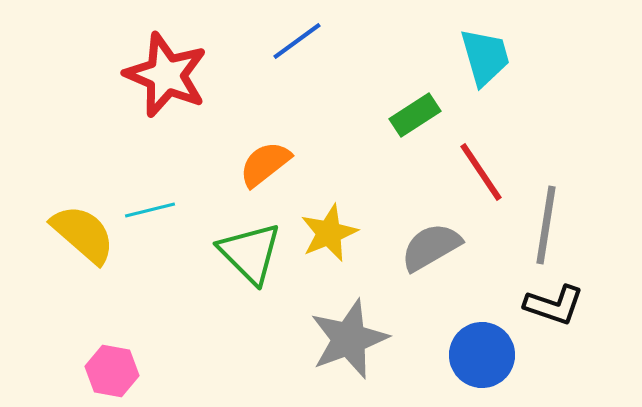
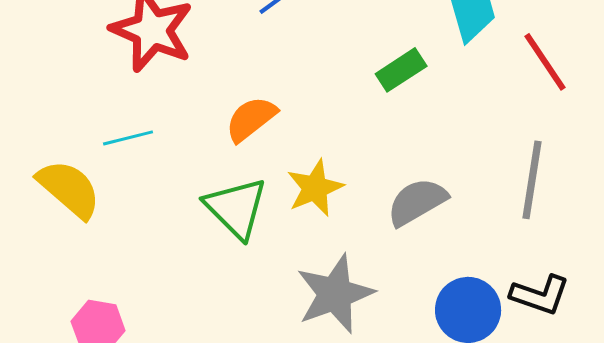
red line: (481, 172) -> (545, 62), moved
cyan line: (150, 210) -> (128, 138), moved
black L-shape: (554, 305) -> (540, 295), moved

